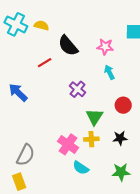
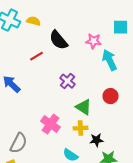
cyan arrow: (109, 72) -> (110, 60), moved, size x1.5
green triangle: (95, 117) -> (84, 107), turned -30
black star: (120, 138) -> (96, 140), moved
pink cross: (68, 144) -> (50, 124), moved

